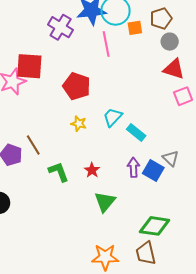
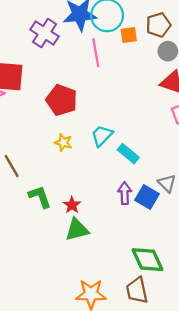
red star: (92, 170) -> (72, 205), moved
green triangle: (105, 202) -> (77, 230), moved, turned 35
green diamond: (155, 226) -> (148, 260), turned 56

